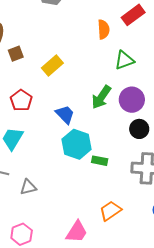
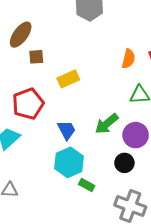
red pentagon: (21, 100) -> (28, 104), size x1.4
black circle: (139, 129) -> (124, 163), moved

